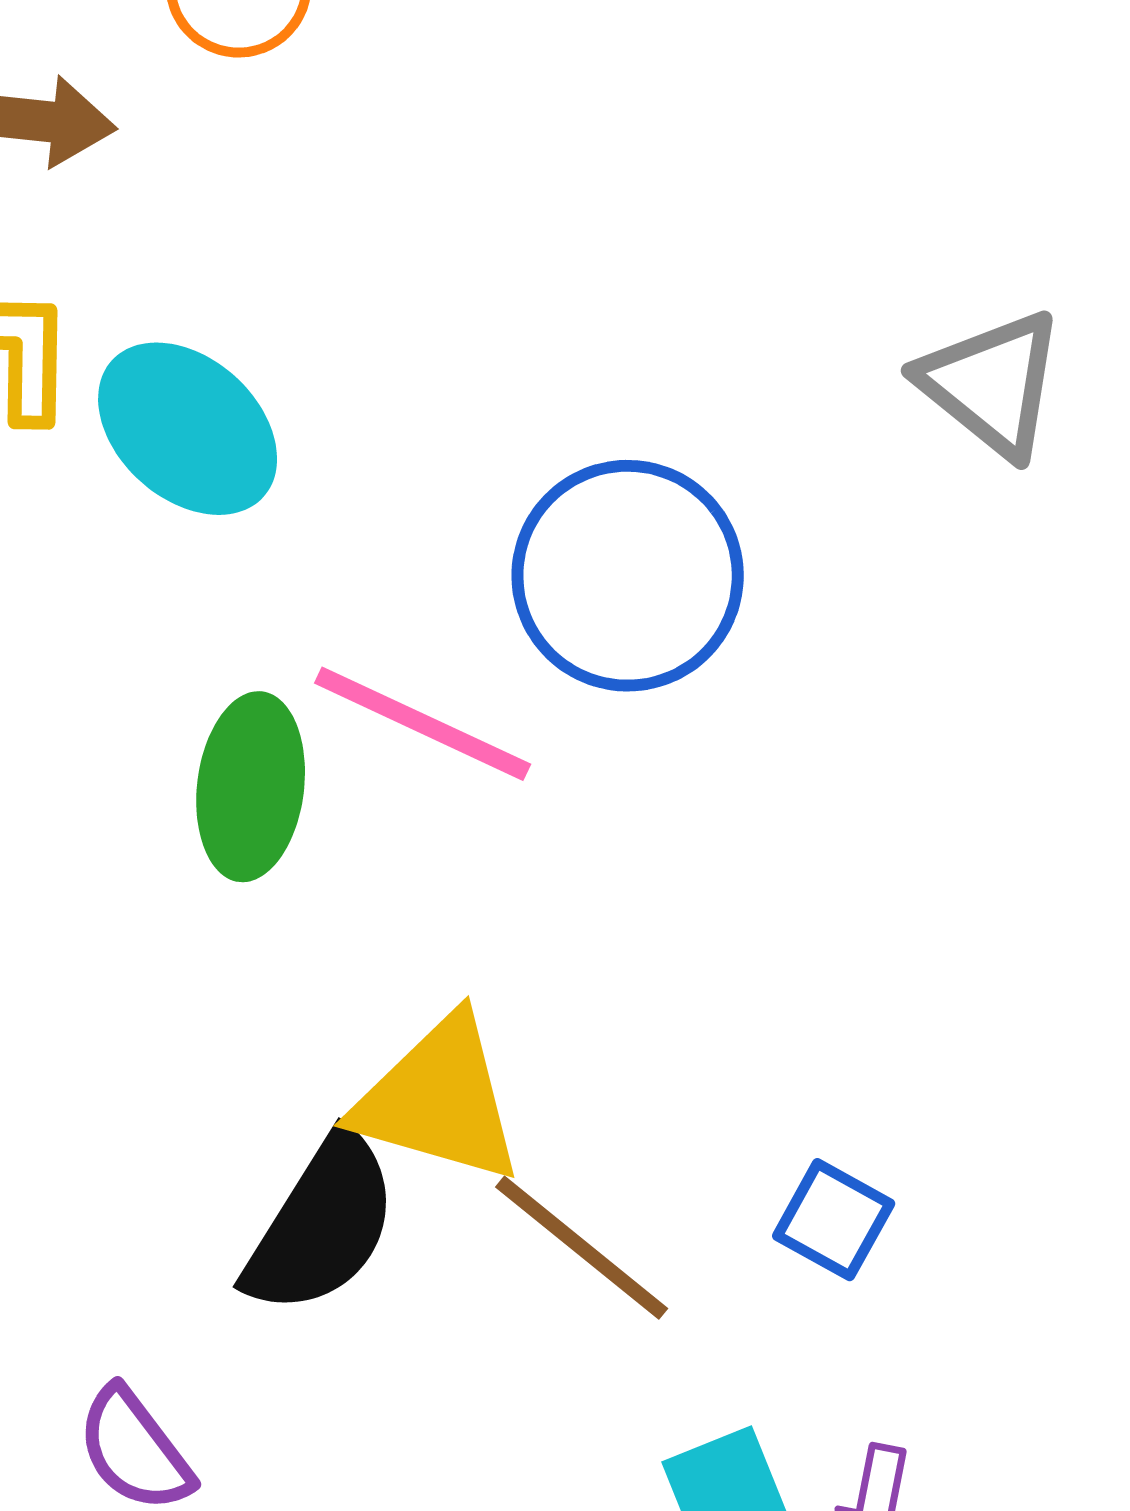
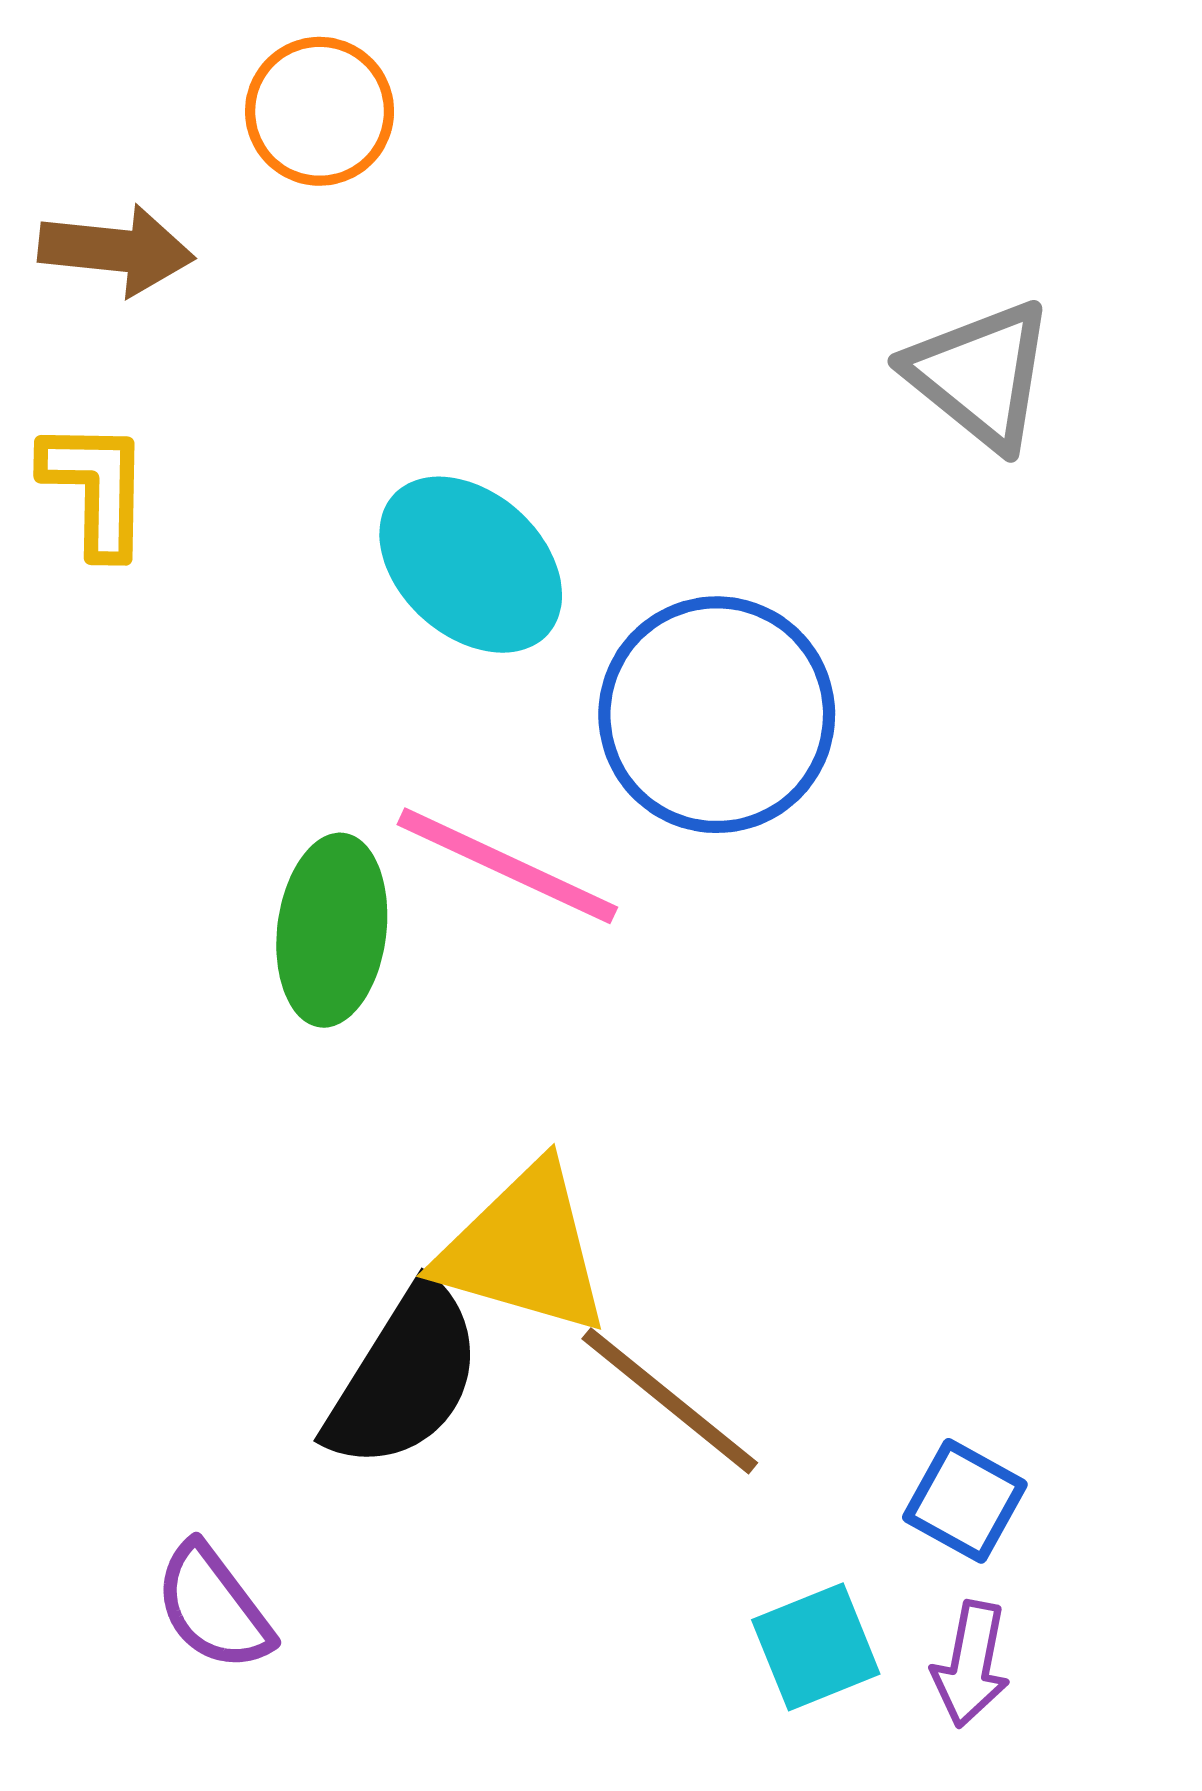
gray triangle: (992, 384) -> (980, 375), moved
cyan ellipse: (188, 429) -> (471, 565), moved
blue square: (834, 1220) -> (965, 1501), moved

